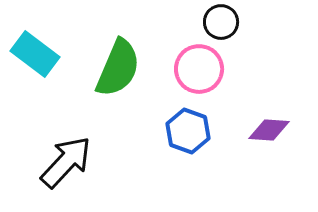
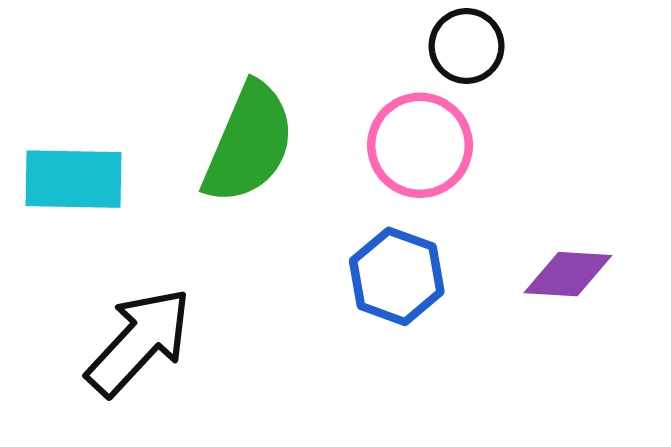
cyan rectangle: (35, 54) -> (74, 179), moved, turned -36

